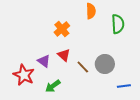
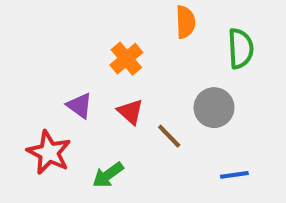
purple triangle: (44, 61) -> (79, 106), moved
gray circle: (105, 64) -> (214, 108), moved
blue line: (124, 86) -> (234, 175), moved

